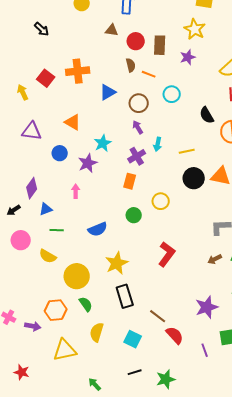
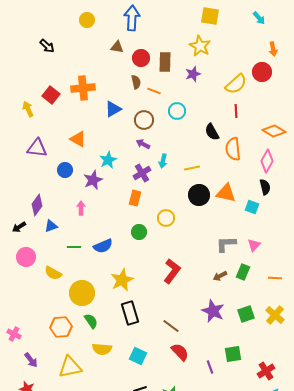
purple arrow: (138, 127) -> (143, 144), turned -32
green line: (57, 230) -> (74, 247), moved
purple star: (207, 307) -> (213, 311), moved, turned -30
brown line: (158, 316) -> (171, 326), moved
purple arrow: (33, 326) -> (31, 360), moved, turned 42
yellow semicircle: (97, 332) -> (102, 349), turned -102

